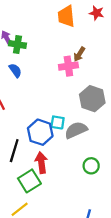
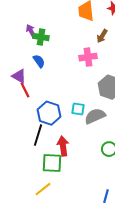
brown arrow: (79, 54) -> (102, 36), moved
blue hexagon: (40, 132) -> (49, 113), moved
green square: (29, 181) -> (52, 163), turned 35

